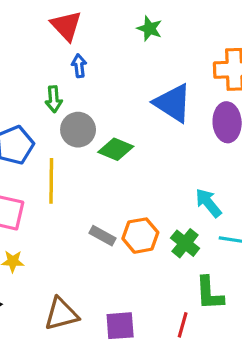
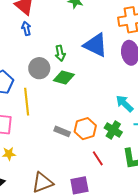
blue arrow: (79, 66) -> (26, 28), moved
green arrow: (54, 99) -> (60, 53), moved
red line: (183, 325) -> (98, 158), moved, turned -42

